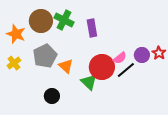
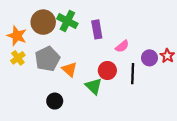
pink semicircle: (120, 58) -> (122, 46), moved
yellow cross: (14, 63) -> (18, 58), moved
red circle: (102, 67) -> (107, 70), size x0.7
black line: (126, 70) -> (133, 74), turned -48

